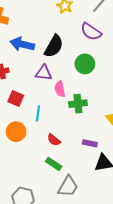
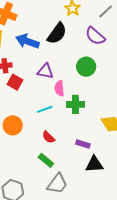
black semicircle: (54, 46) -> (57, 33), moved
red square: (16, 98) -> (15, 82), moved
cyan line: (38, 113) -> (45, 109), moved, turned 56

